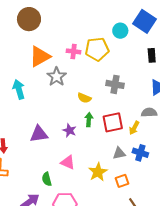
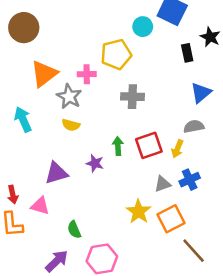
pink cross: (74, 51) -> (87, 74), moved
gray cross: (115, 84) -> (132, 97), moved
yellow semicircle: (84, 98) -> (71, 125), moved
blue cross: (140, 153) -> (190, 180), turned -35
pink triangle: (68, 162) -> (40, 206), moved
orange square: (122, 181) -> (171, 219), size x1.5

